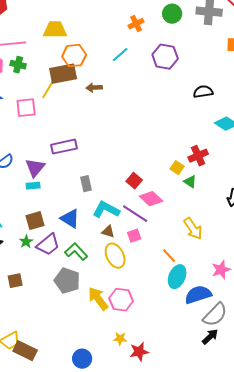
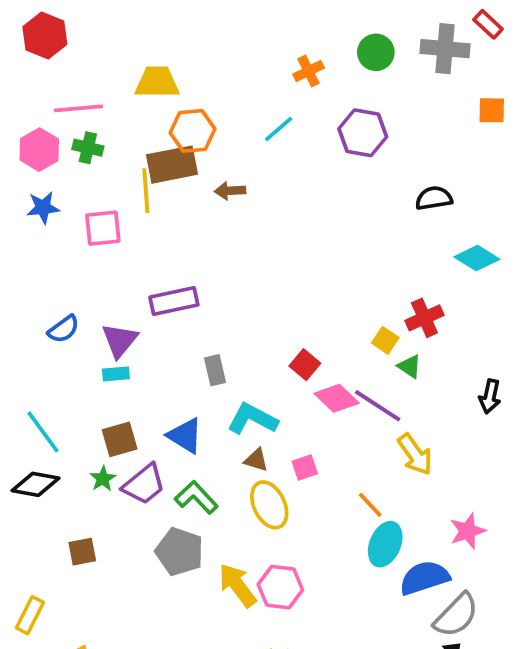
yellow line: (49, 88) -> (146, 191), turned -35
purple line: (135, 214) -> (378, 406), moved

